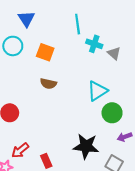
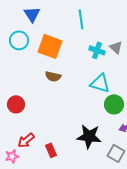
cyan cross: (94, 44) -> (97, 50), moved
orange square: (45, 52) -> (50, 46), size x1.4
cyan triangle: (97, 91) -> (100, 83), turned 50

